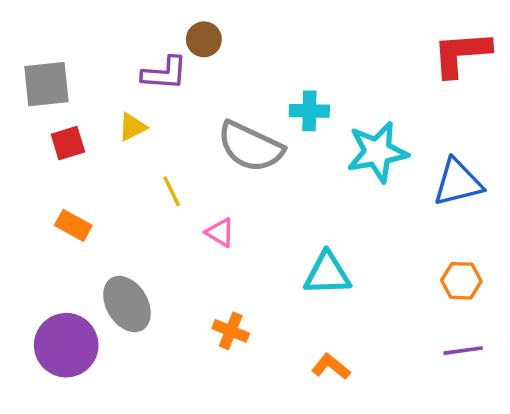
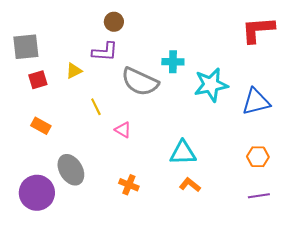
purple L-shape: (165, 73) -> (105, 52), moved
orange L-shape: (331, 367) -> (190, 185), moved

